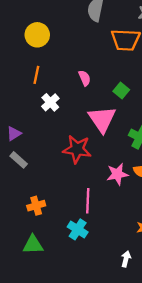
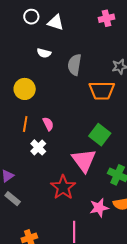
pink semicircle: (85, 78) -> (48, 124), moved
green square: (121, 90) -> (100, 135), size x1.5
red star: (77, 149) -> (63, 187), turned 30

